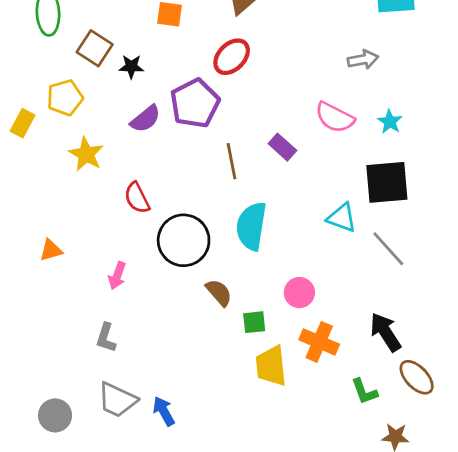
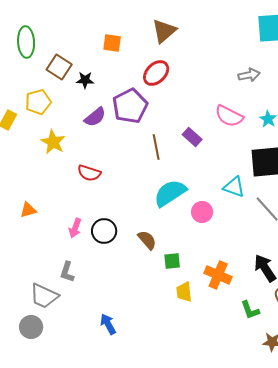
red semicircle: (137, 198) -> (89, 173), turned -45
cyan semicircle: (251, 226) -> (170, 193), turned 48
black circle: (184, 240) -> (104, 231), moved, size x0.7
pink circle: (299, 293) -> (202, 212), moved
yellow trapezoid: (271, 366) -> (184, 292), size x0.7
gray trapezoid: (117, 400) -> (44, 296), moved

